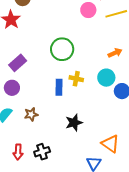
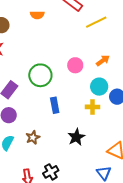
pink circle: (88, 10) -> (75, 65), moved
green circle: (62, 49) -> (40, 75), moved
yellow cross: (76, 79) -> (93, 107), moved

